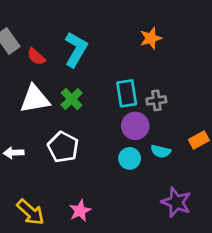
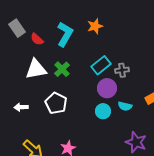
orange star: (151, 38) -> (95, 26), moved
cyan rectangle: (127, 93) -> (101, 65), turned 60

